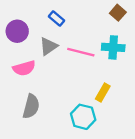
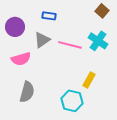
blue rectangle: (57, 19) -> (49, 16), turned -32
cyan cross: (113, 47) -> (98, 41), turned 30

